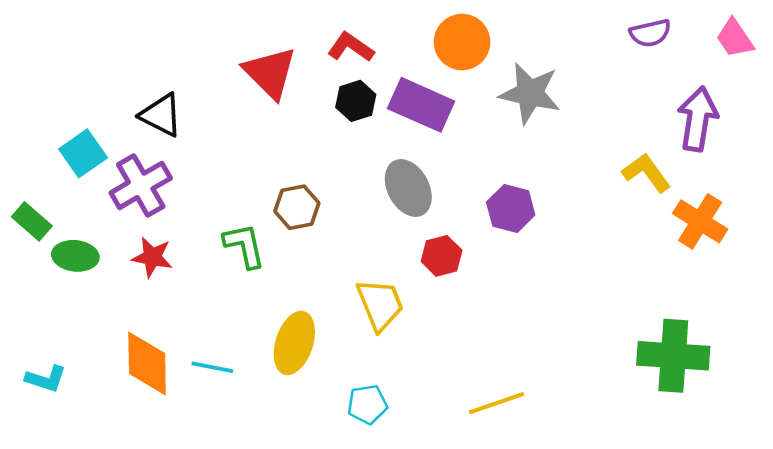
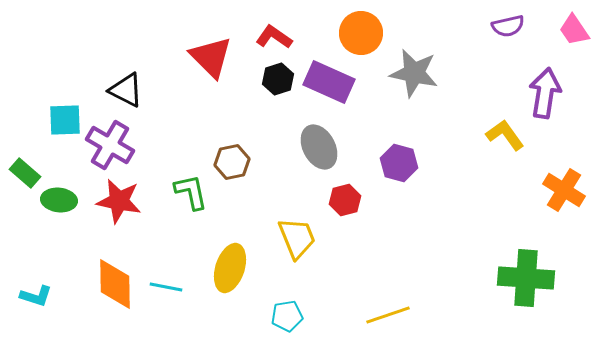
cyan square: (83, 153) -> (65, 120), turned 33
purple cross: (141, 185) -> (110, 145), turned -30
orange cross: (700, 221) -> (564, 190), moved
red star: (152, 257) -> (119, 201), size x1.4

